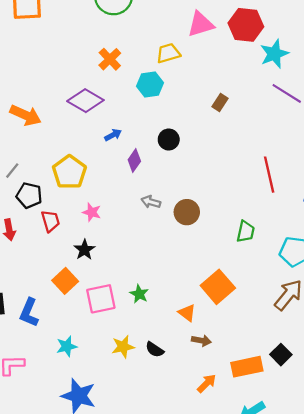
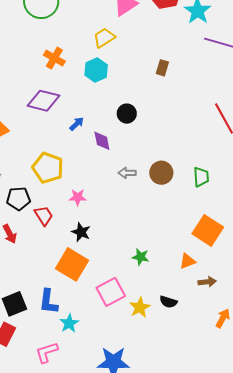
purple diamond: (134, 160) -> (102, 141), turned -30
green trapezoid: (246, 232) -> (201, 177), moved
orange square: (65, 281) -> (72, 264), size x1.4
pink square: (101, 299) -> (111, 292), moved
orange triangle: (187, 313) -> (187, 261), turned -42
cyan star: (67, 346) -> (69, 323), moved

